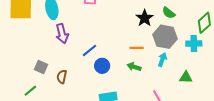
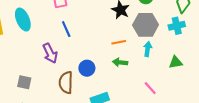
purple arrow: (62, 34) -> (50, 53), moved
blue line: (90, 50) -> (66, 29), moved, turned -63
brown semicircle: (62, 77) -> (66, 83), moved, size x1.5

